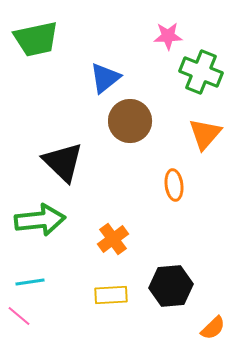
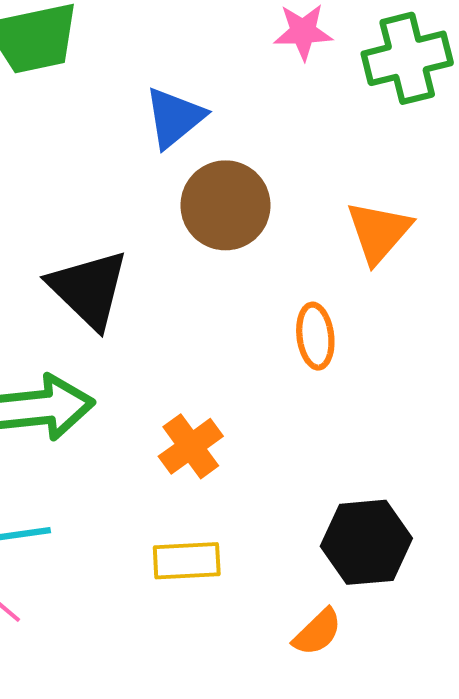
green cross: (201, 72) -> (407, 58), moved, turned -36
black hexagon: (171, 286) -> (366, 542), moved
orange semicircle: (213, 328) -> (317, 632), moved

